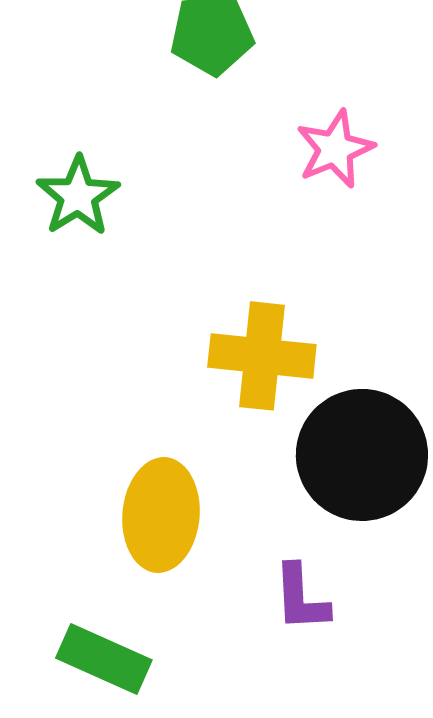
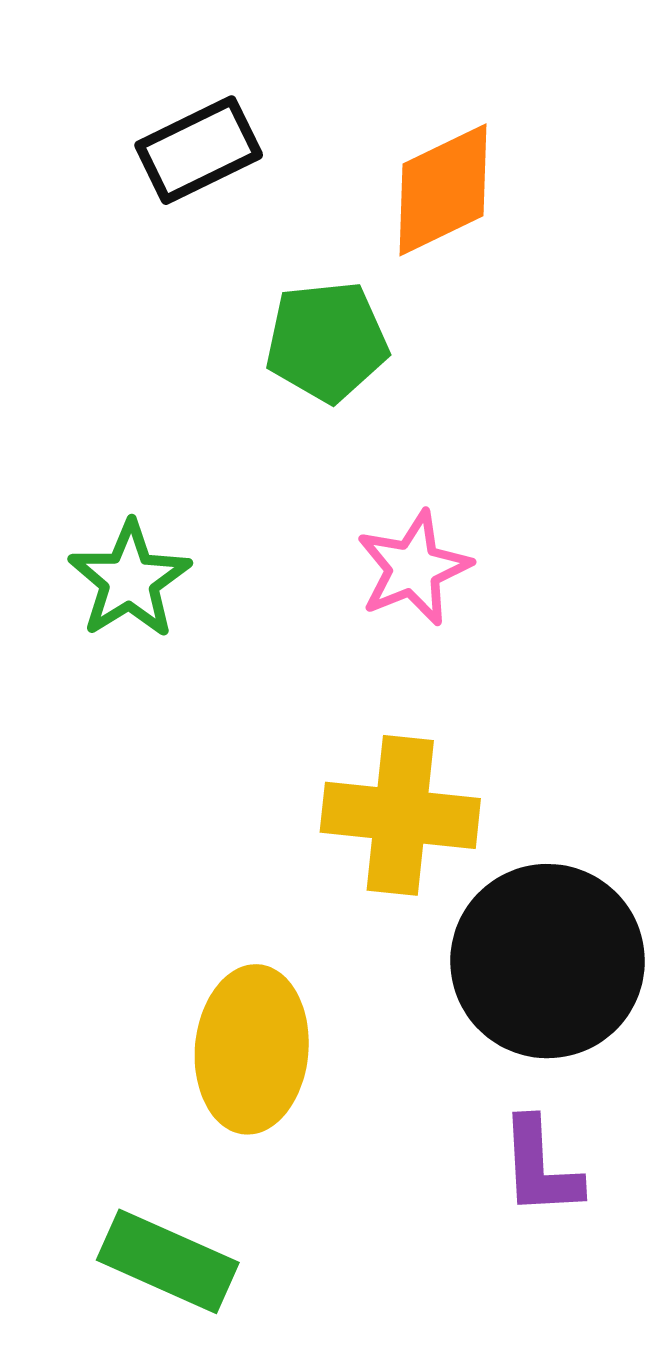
pink star: (335, 149) -> (414, 568), moved
purple L-shape: (301, 598) -> (540, 1167), moved

